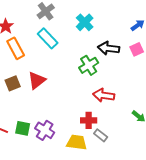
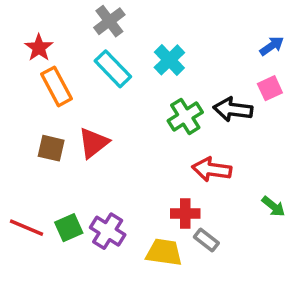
cyan cross: (85, 22) -> (169, 60), moved
black arrow: (109, 48) -> (233, 109), moved
brown square: (13, 83) -> (51, 148), turned 35
green square: (23, 128) -> (69, 228), turned -35

